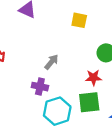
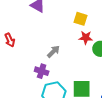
red star: (93, 78) -> (86, 38), moved

